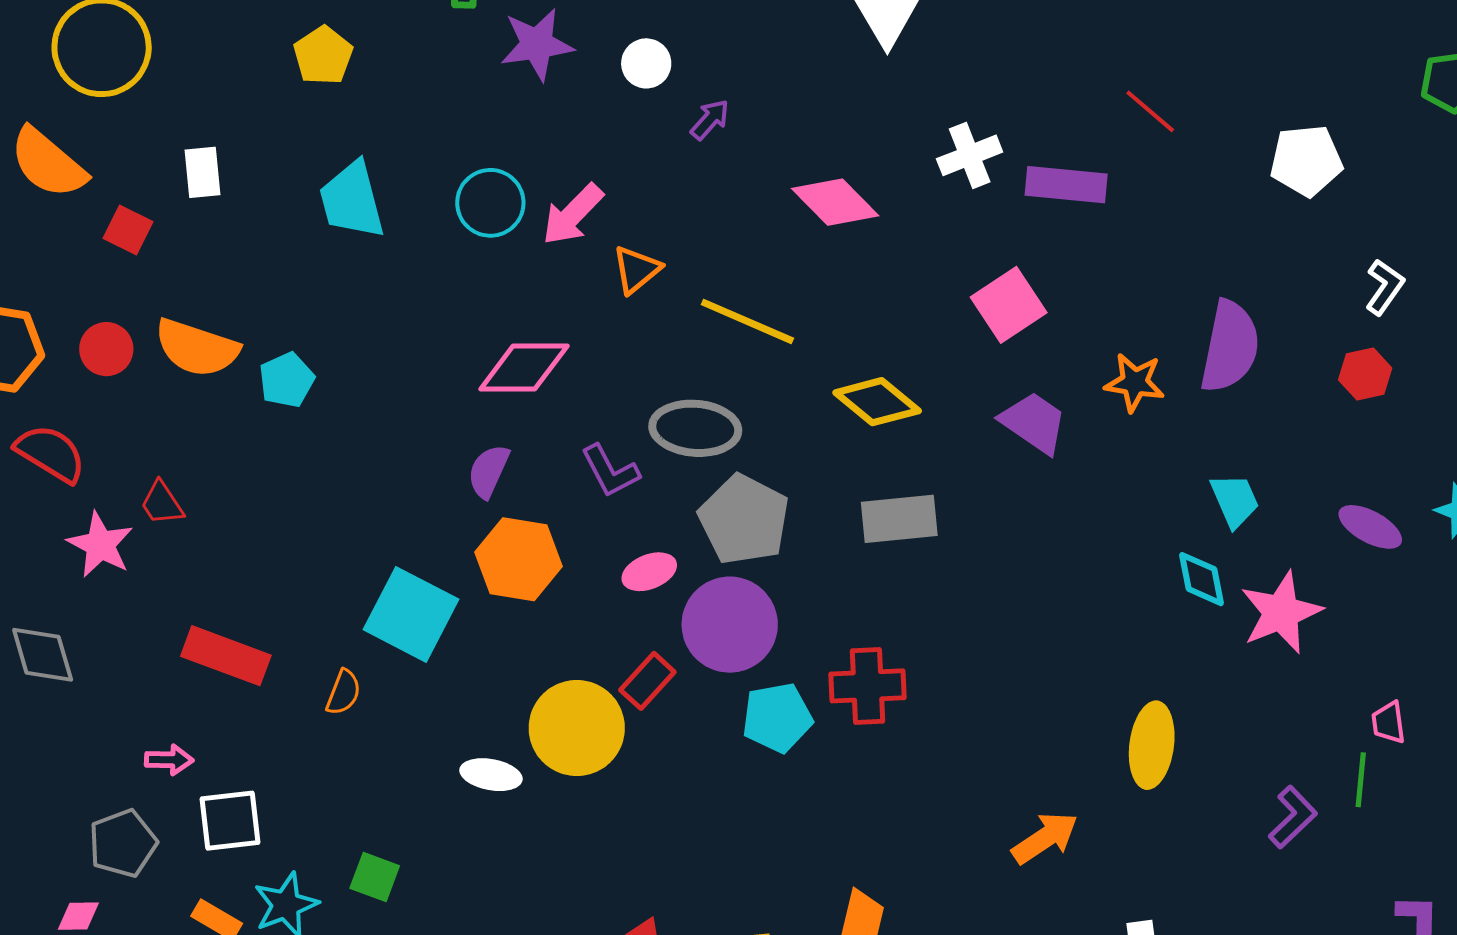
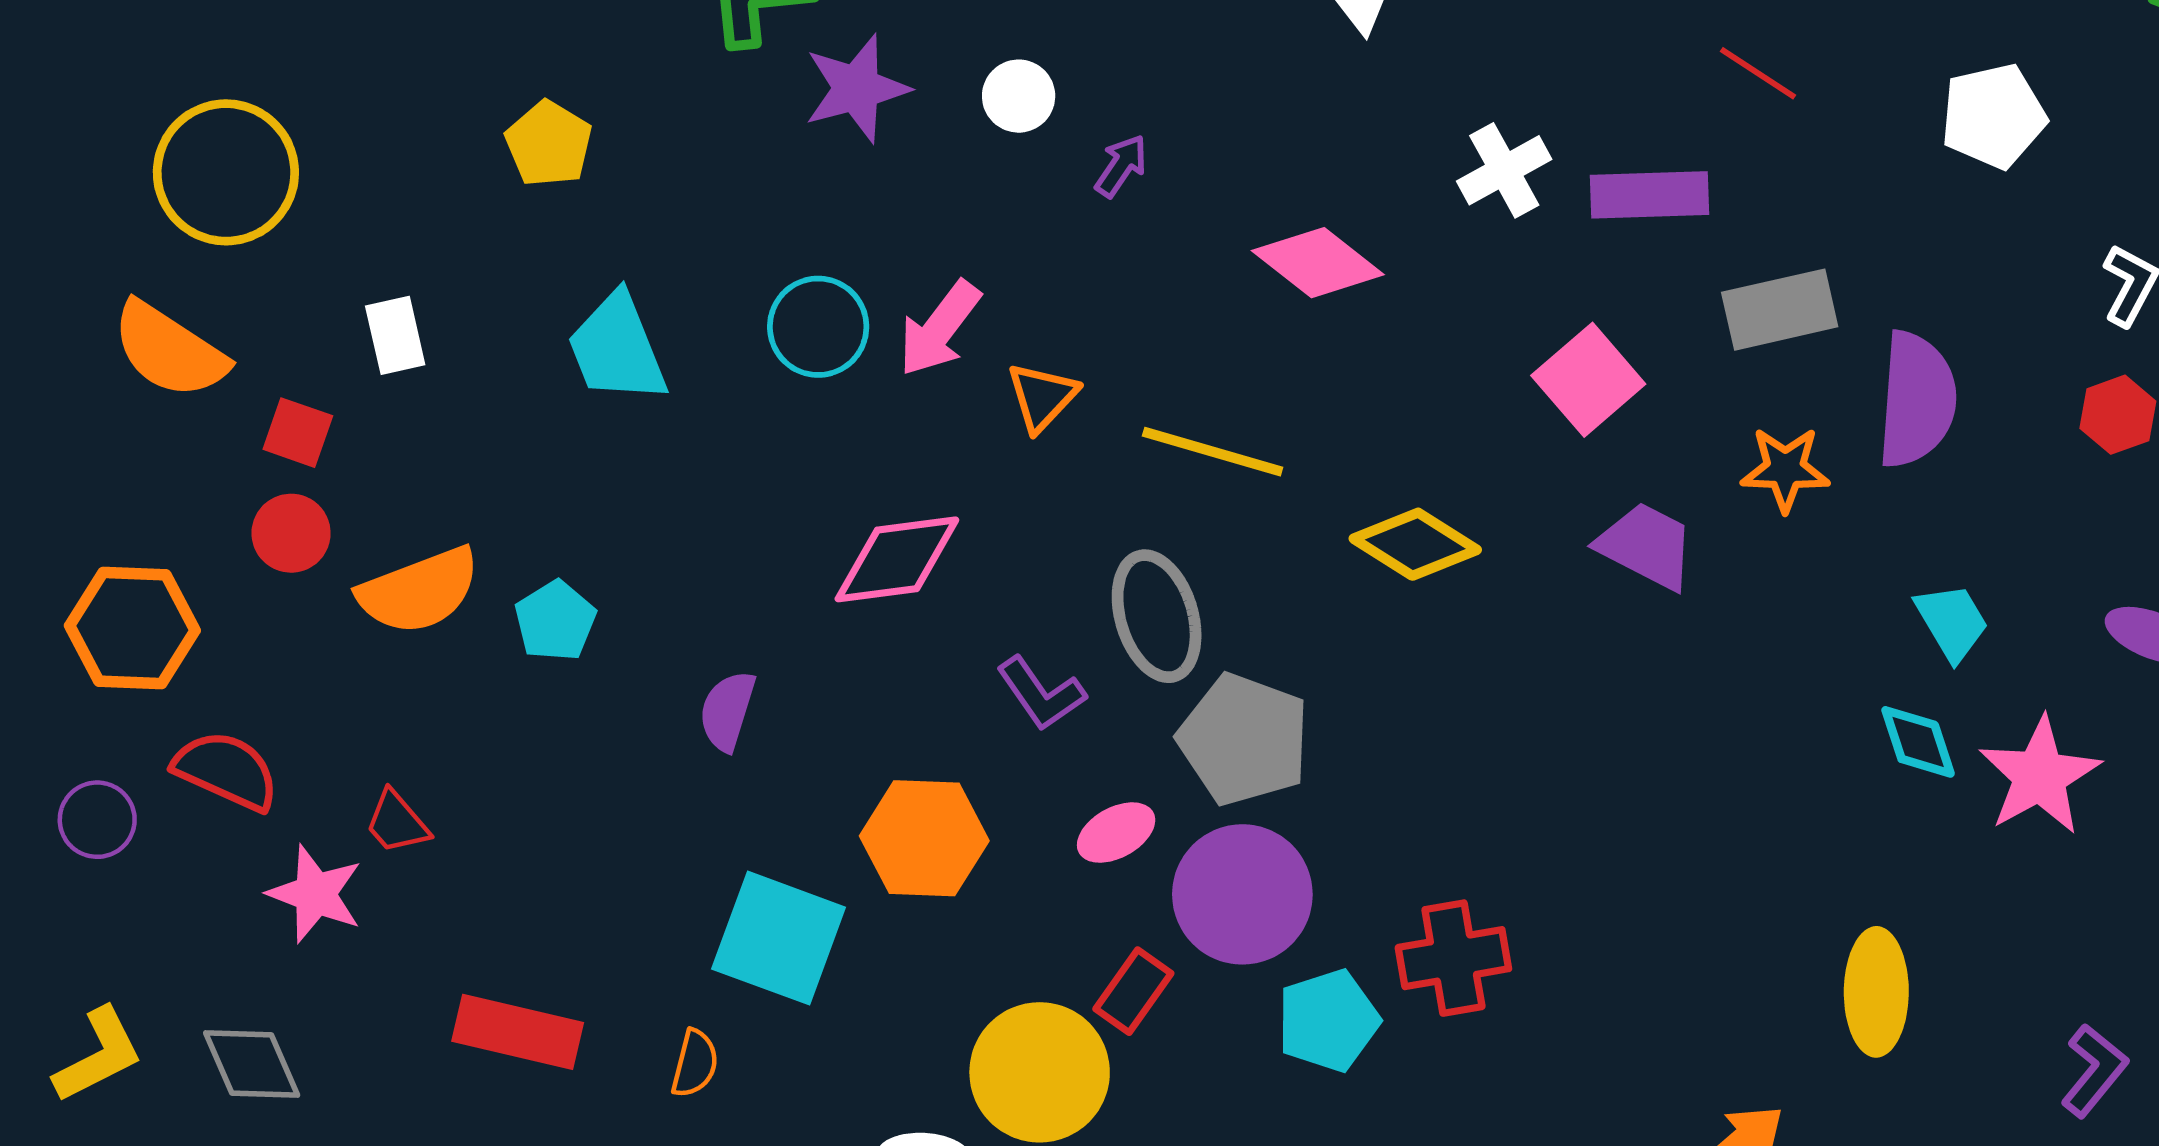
orange semicircle: (197, 348) -> (419, 591), turned -32
red circle: (106, 349) -> (291, 533), moved
gray ellipse: (695, 428) -> (1157, 616), turned 76
purple semicircle: (489, 471) -> (727, 711), moved
gray rectangle: (899, 519) -> (1780, 310), moved

